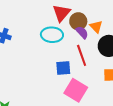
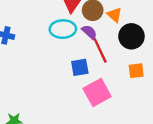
purple semicircle: (82, 32) -> (89, 32), moved
pink square: (76, 90) -> (97, 92), turned 35

